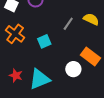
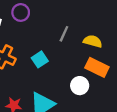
yellow semicircle: (91, 19) -> (93, 41), moved

